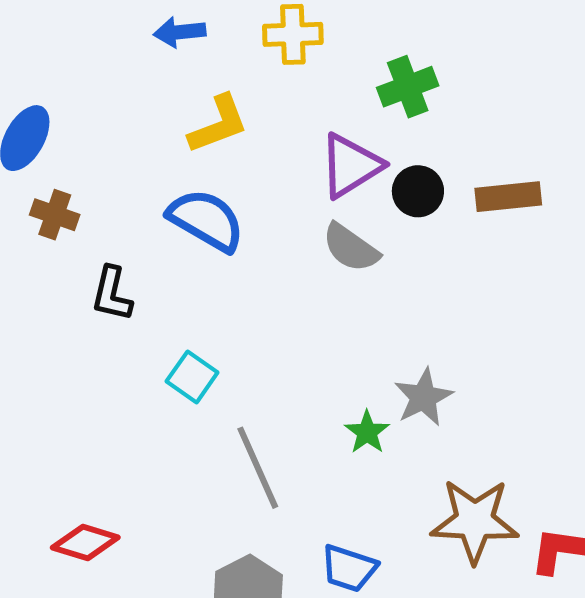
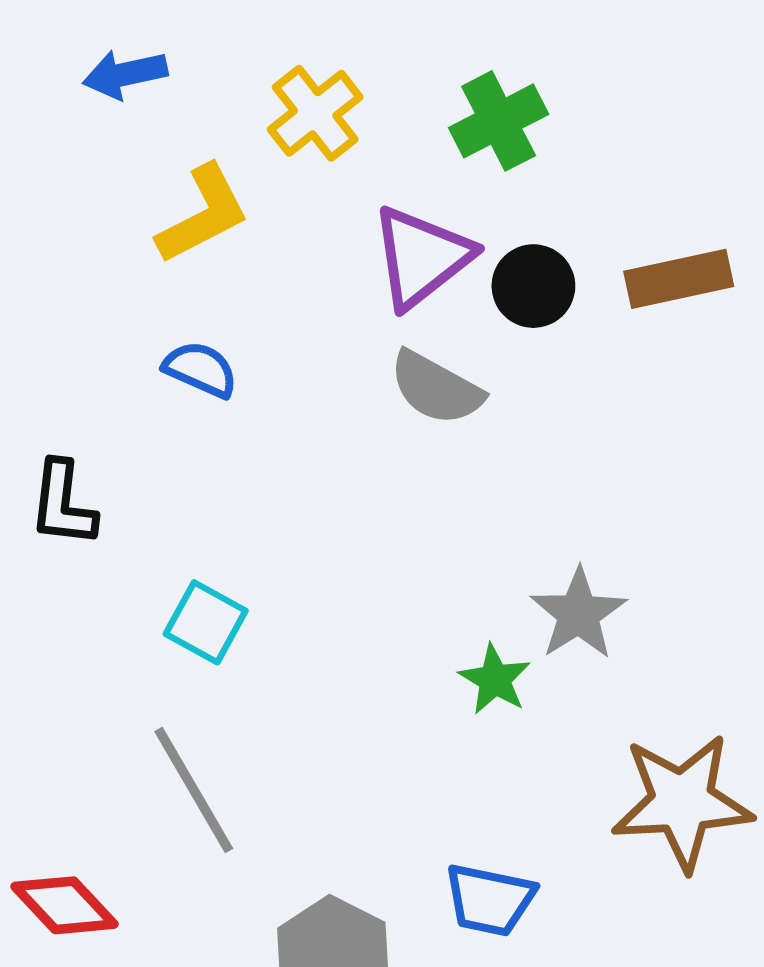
yellow cross: (293, 34) -> (315, 113), moved, turned -30
blue semicircle: (206, 220) -> (200, 369), size x0.6
gray line: (258, 468) -> (194, 790), moved
red diamond: (85, 543) -> (64, 905), turned 36

